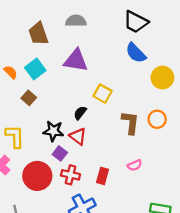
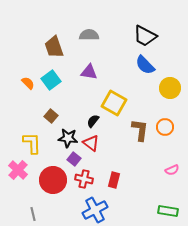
purple triangle: (76, 60) -> (89, 72), size x0.7
yellow square: (103, 94) -> (114, 103), size x1.4
brown square: (29, 98) -> (51, 116), moved
pink semicircle: (135, 165) -> (172, 170), moved

